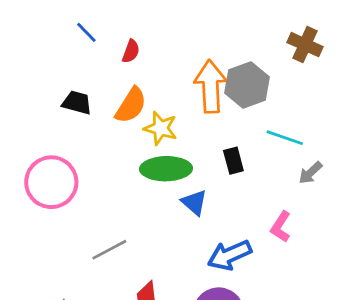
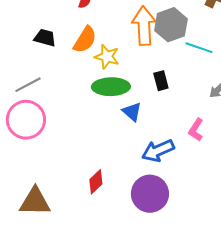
cyan line: (285, 138) -> (199, 48), moved
pink circle: (51, 182) -> (26, 120), moved
gray line: (109, 250) -> (28, 85), moved

